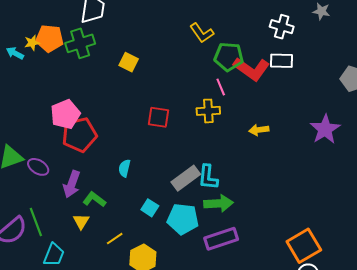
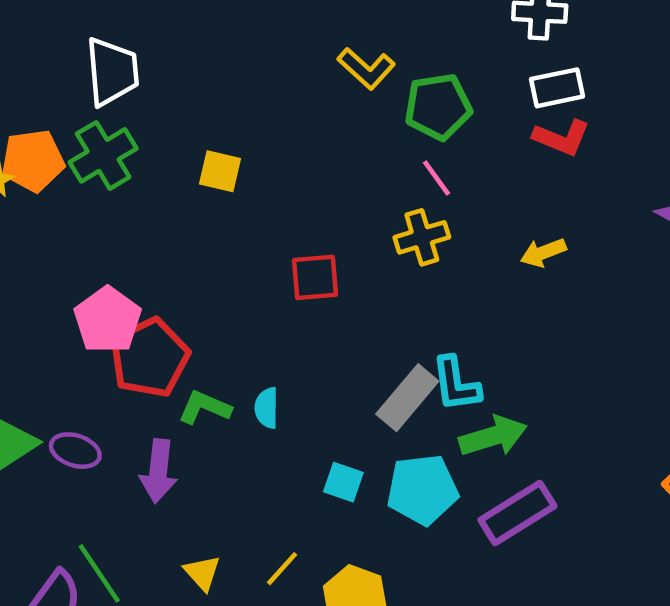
red L-shape: (252, 69) -> (562, 138), moved, size x0.7
green L-shape: (94, 199) -> (205, 407), moved
yellow triangle: (81, 221) -> (202, 573), moved

